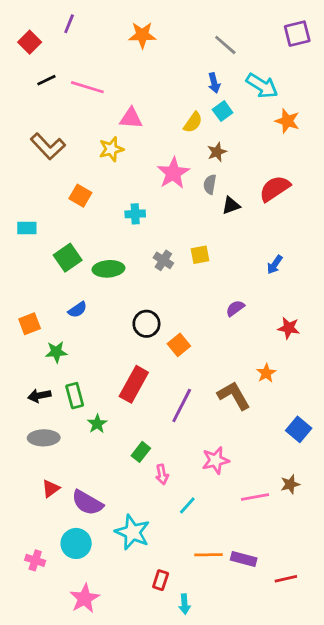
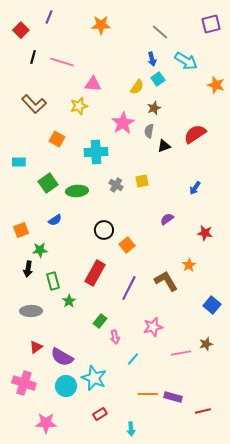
black line: (46, 80) -> (33, 57), turned -48
orange star: (287, 121) -> (216, 85), moved
cyan cross: (135, 214) -> (96, 152), size x1.6
black arrow: (39, 396) -> (28, 269), moved, turned -70
cyan circle: (76, 543) -> (66, 386), moved
pink cross: (35, 560) -> (24, 383), moved, size x1.6
red rectangle: (161, 580) -> (100, 414), moved, turned 40
pink star: (85, 598) -> (46, 423), moved, turned 30

